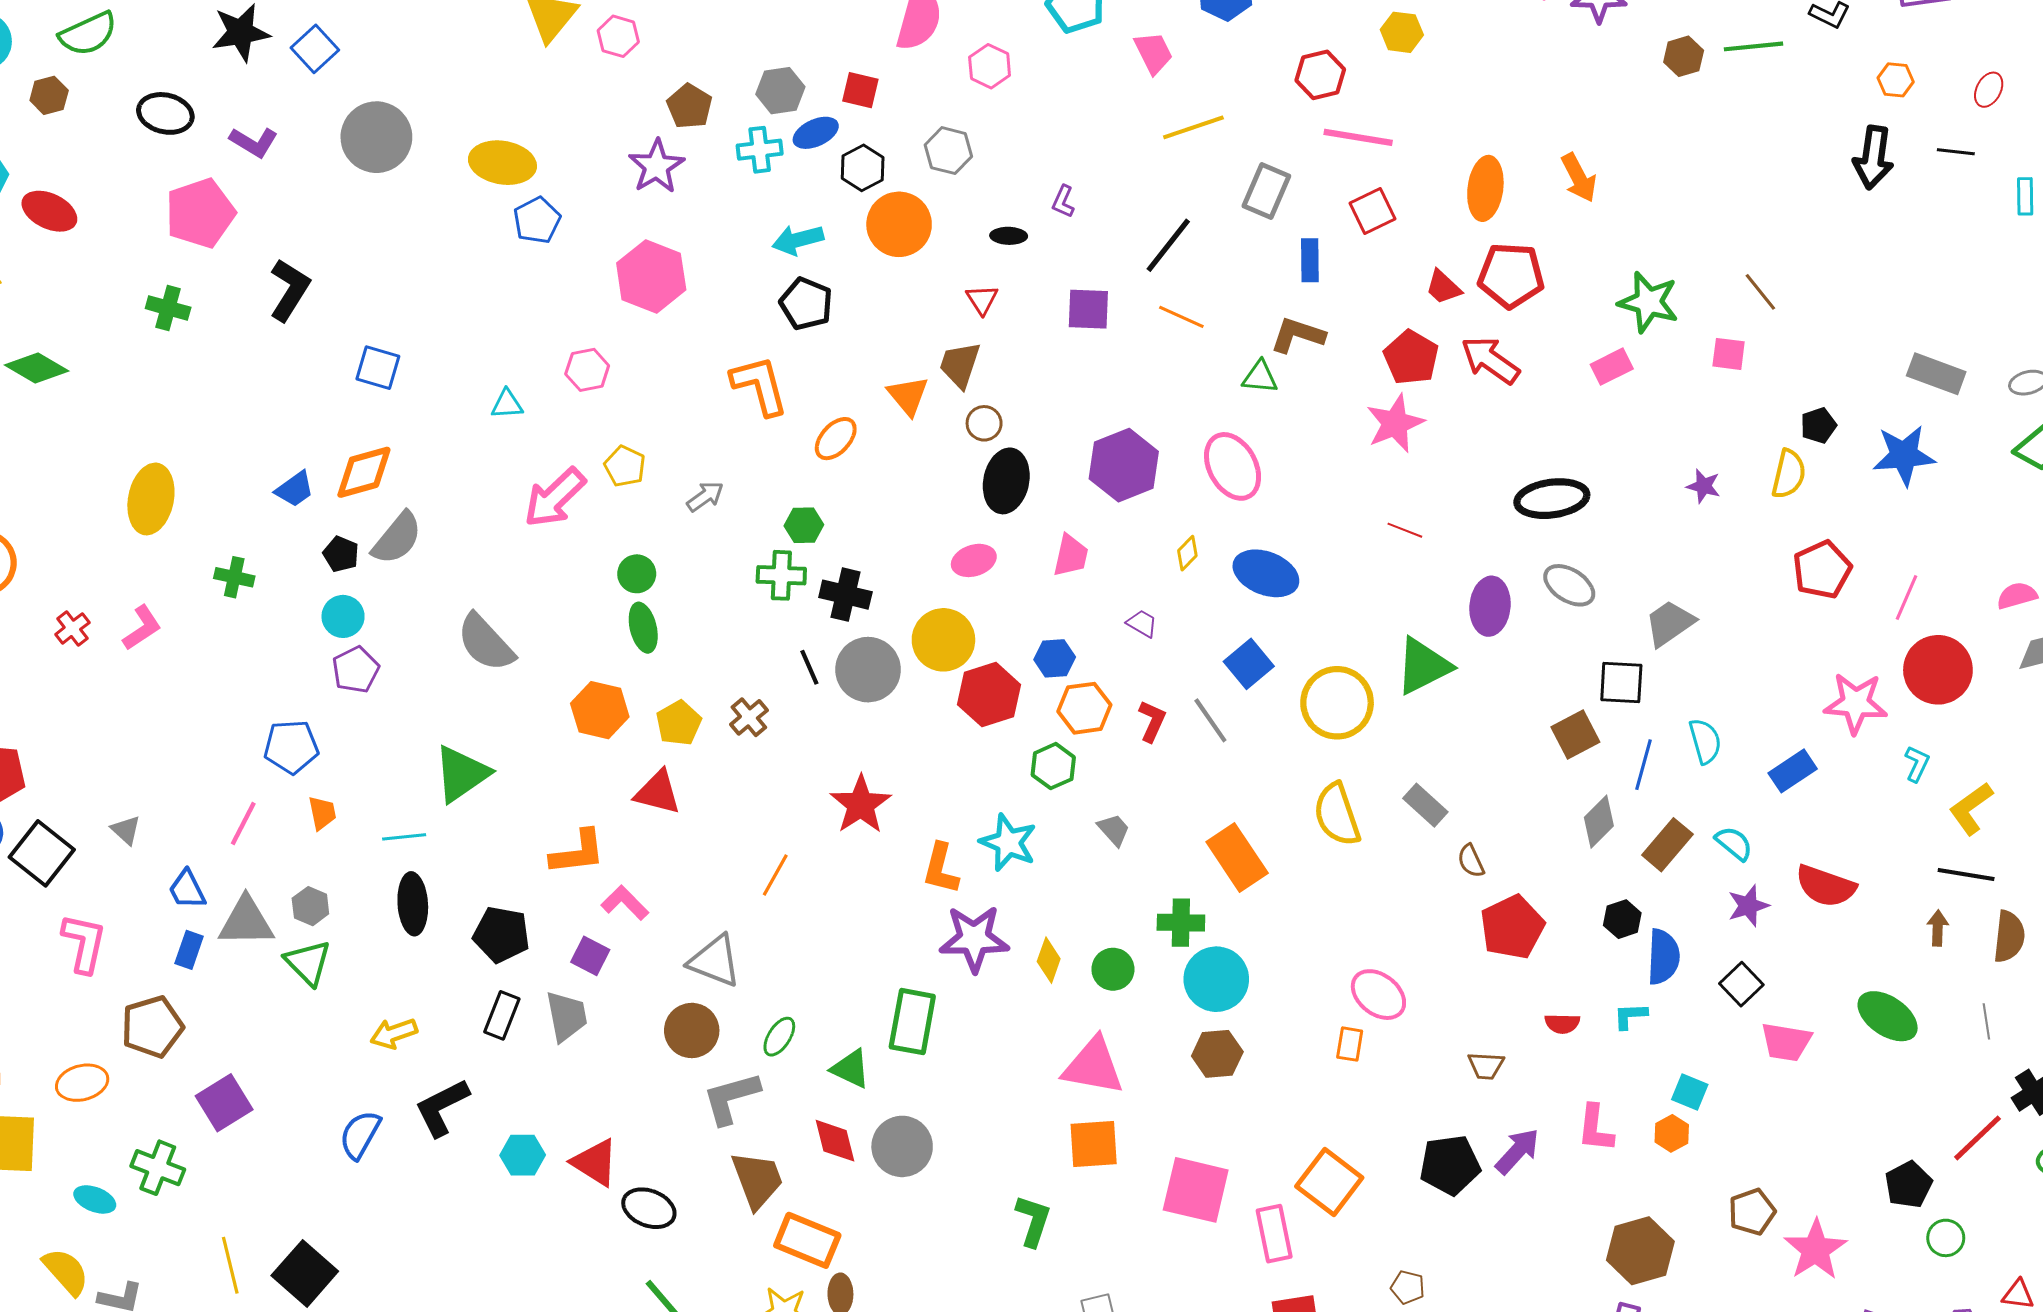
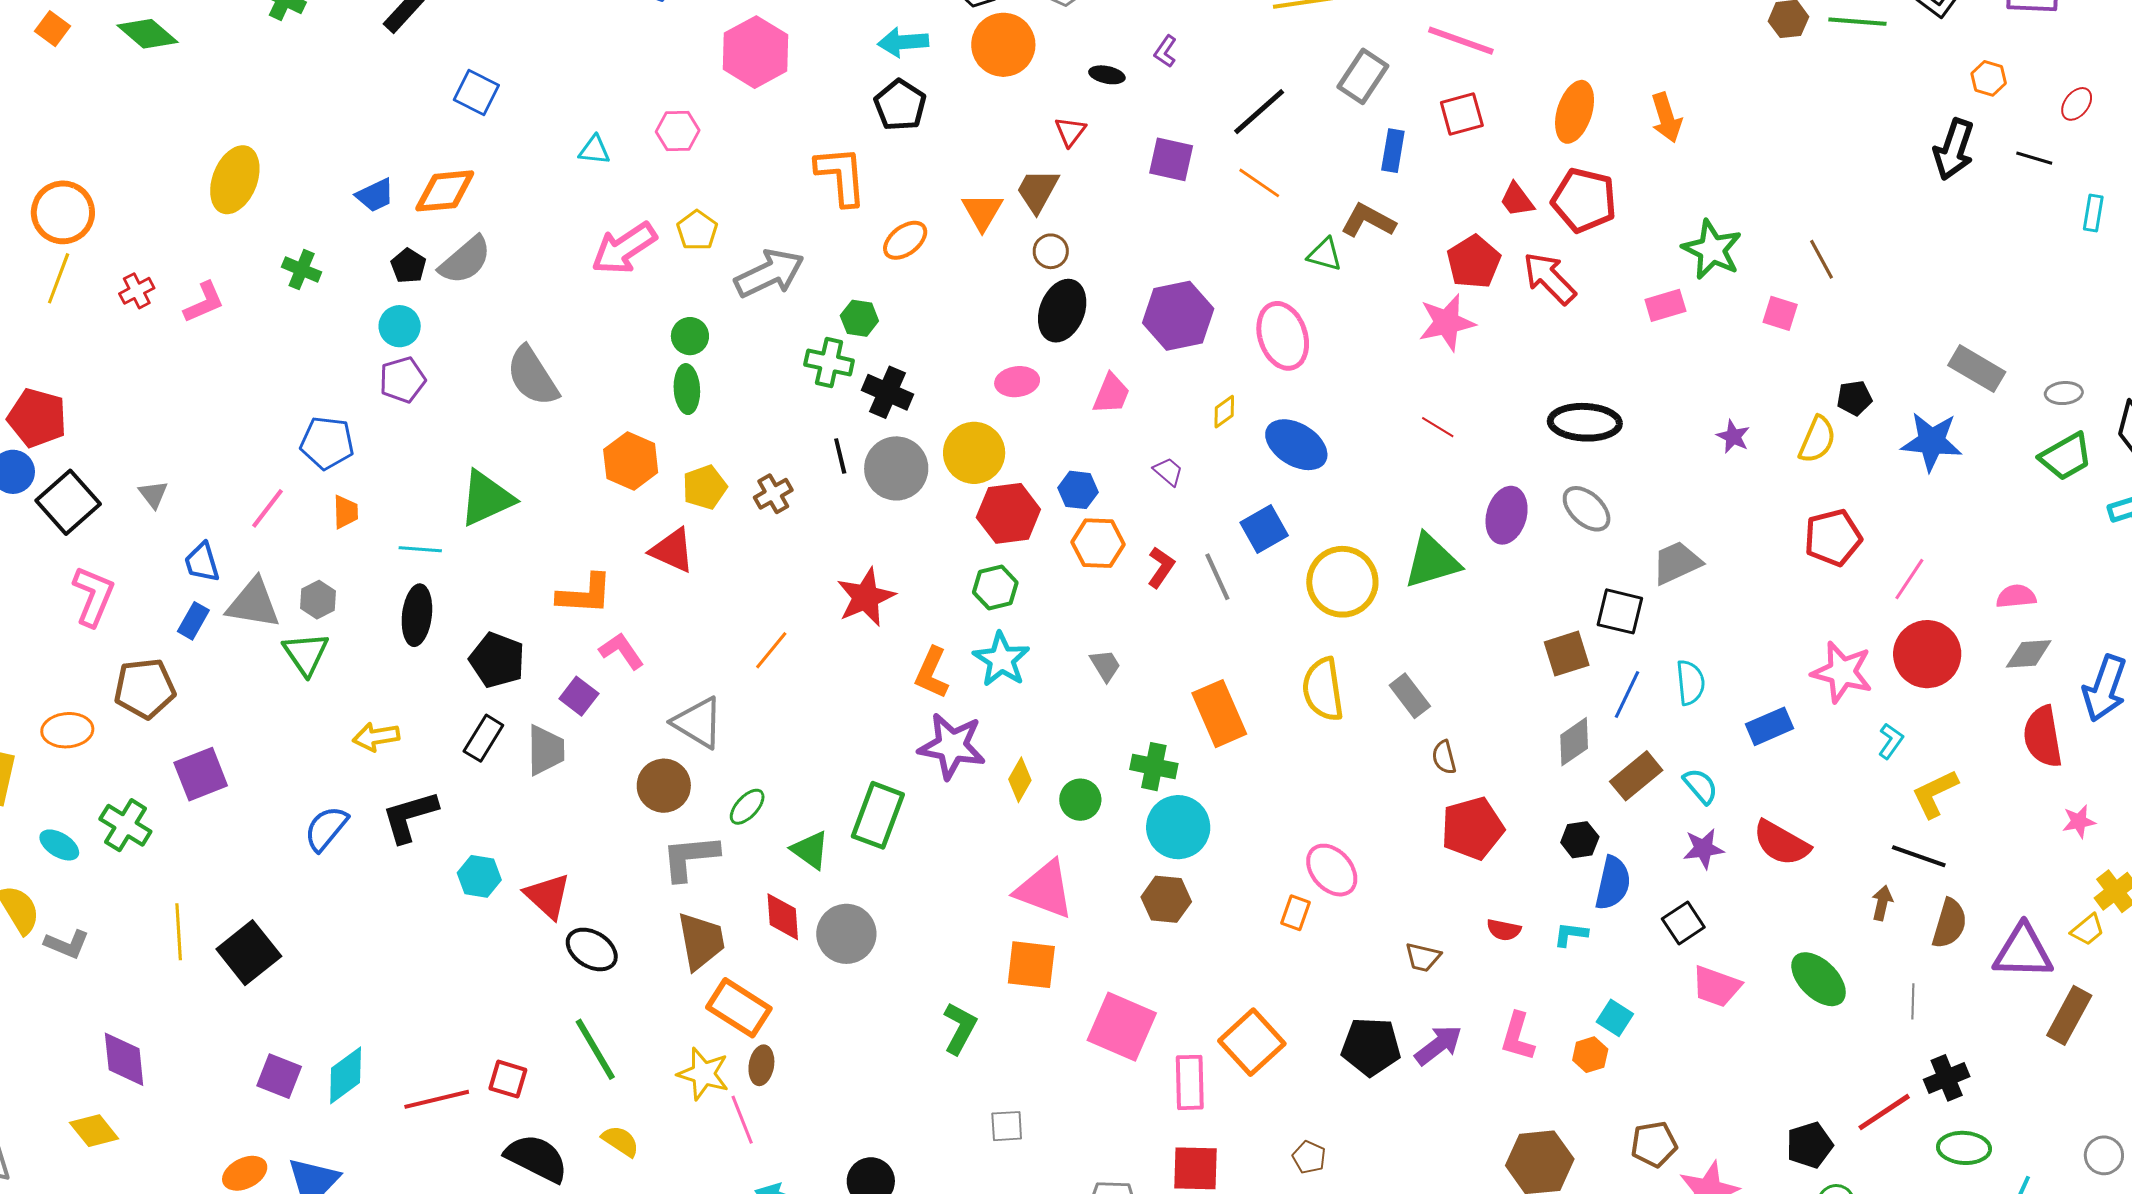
gray arrow: (705, 496) -> (769, 273), size x1.8
green hexagon: (1053, 766) -> (995, 587), moved

